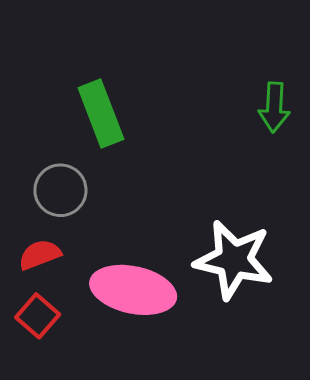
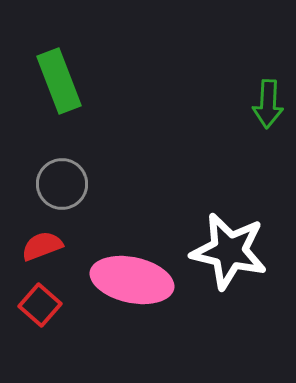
green rectangle: (101, 113) -> (59, 81), moved

